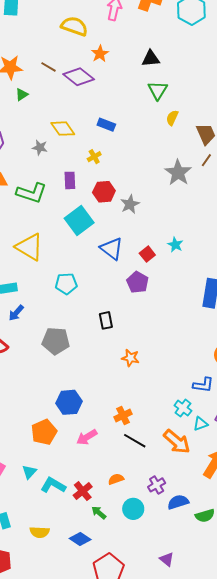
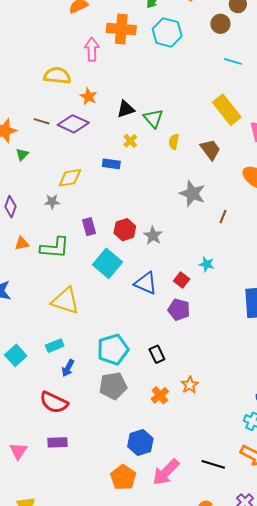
black triangle: (151, 59) -> (126, 109), moved
yellow diamond: (63, 129) -> (70, 178), turned -50
yellow cross: (94, 157) -> (130, 141), moved
brown line: (206, 160) -> (223, 216), moved
cyan pentagon: (66, 284) -> (113, 349), moved, size x1.4
orange star: (130, 358) -> (190, 385), turned -30
orange cross: (123, 415) -> (160, 395), moved
pink arrow: (87, 437) -> (166, 472), size x1.4

